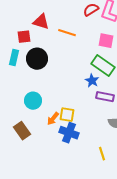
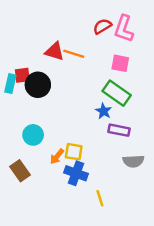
red triangle: (41, 22) -> (55, 51), moved
red square: (24, 37) -> (22, 75), moved
yellow line: (102, 154) -> (100, 198), moved

